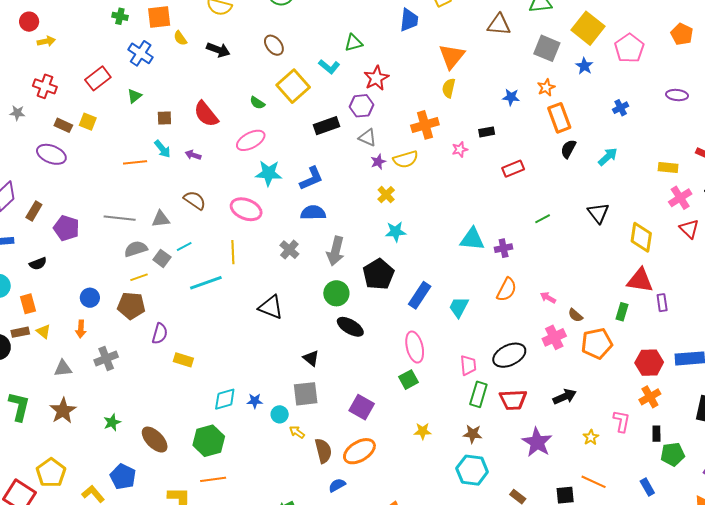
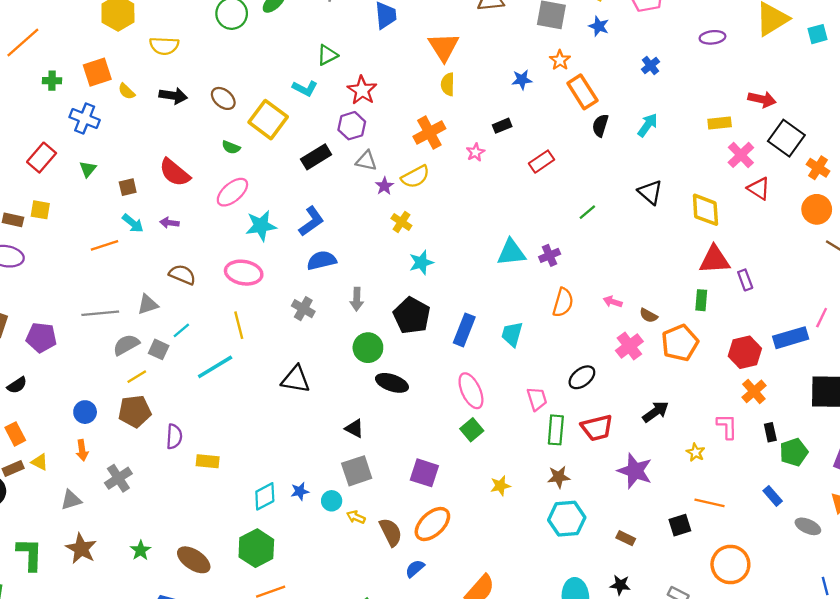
brown ellipse: (274, 45) -> (223, 98), moved
gray arrow: (335, 251) -> (357, 299), size x0.7
black ellipse: (509, 355) -> (582, 377), size x0.7

